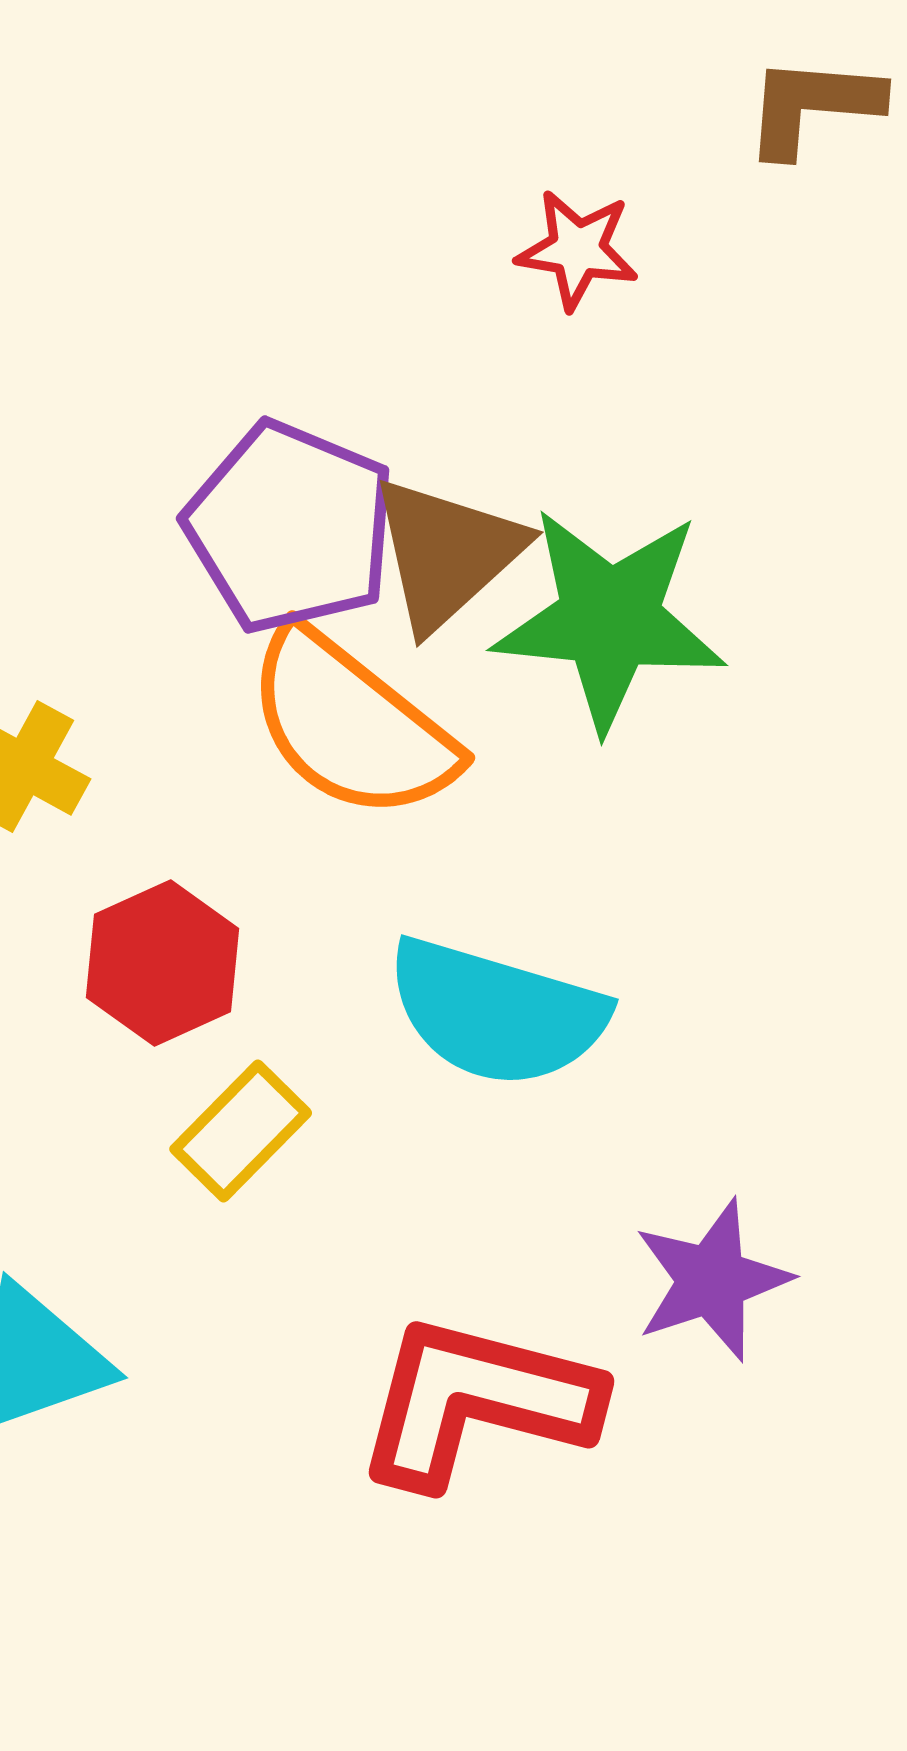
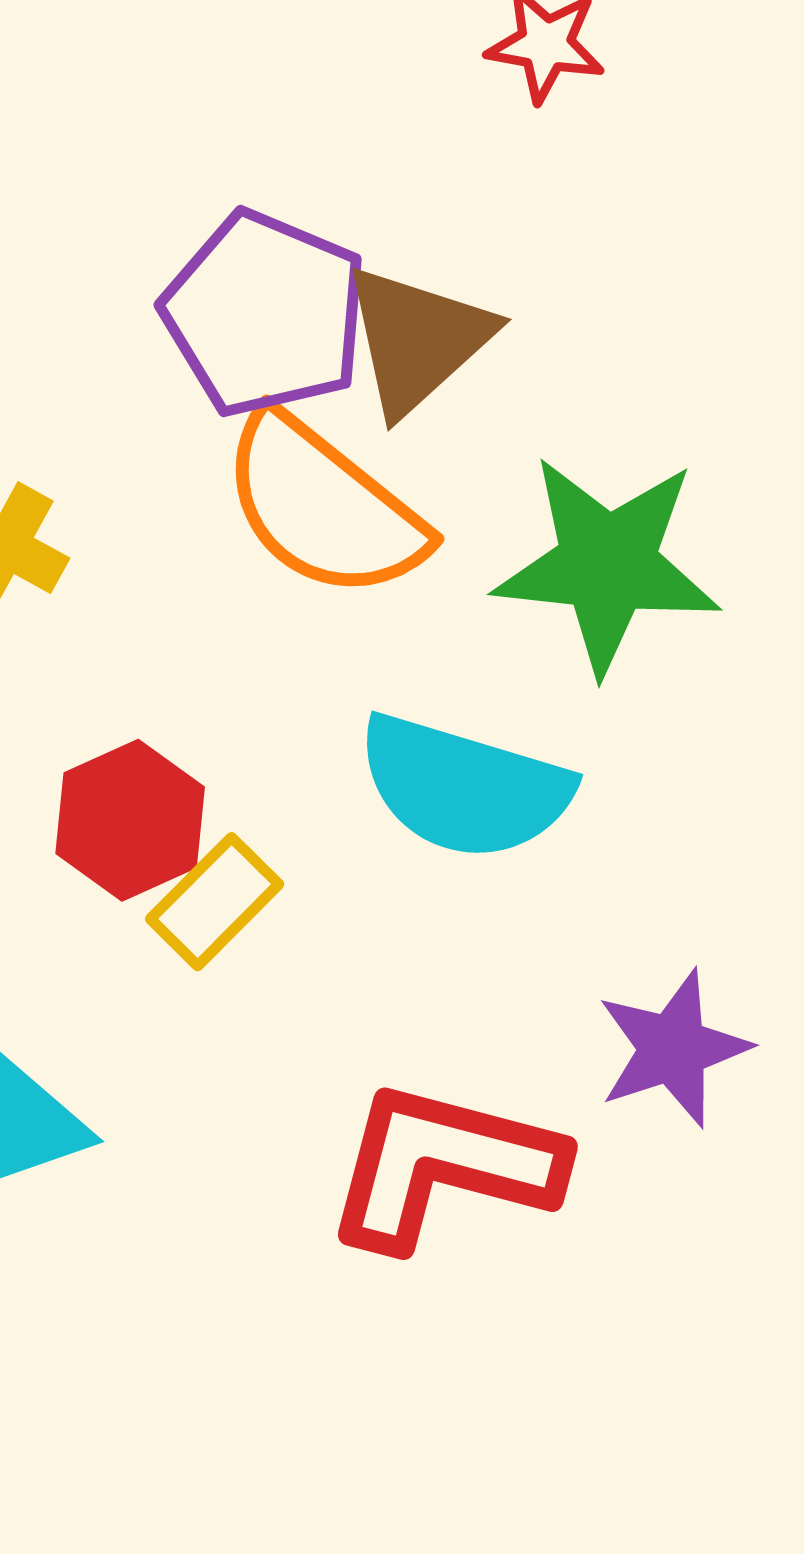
green star: (609, 619) -> (607, 564), moved
red hexagon: (163, 963) -> (130, 820), moved

